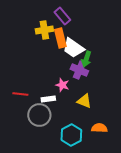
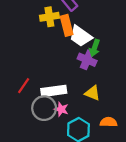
pink star: (62, 85) -> (61, 109), moved
red line: (20, 94) -> (24, 86), turned -63
white rectangle: (48, 99) -> (54, 91), size x1.6

